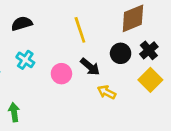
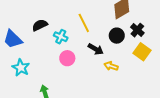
cyan cross: (25, 60) -> (61, 37), moved
pink circle: (61, 74) -> (67, 58), moved

